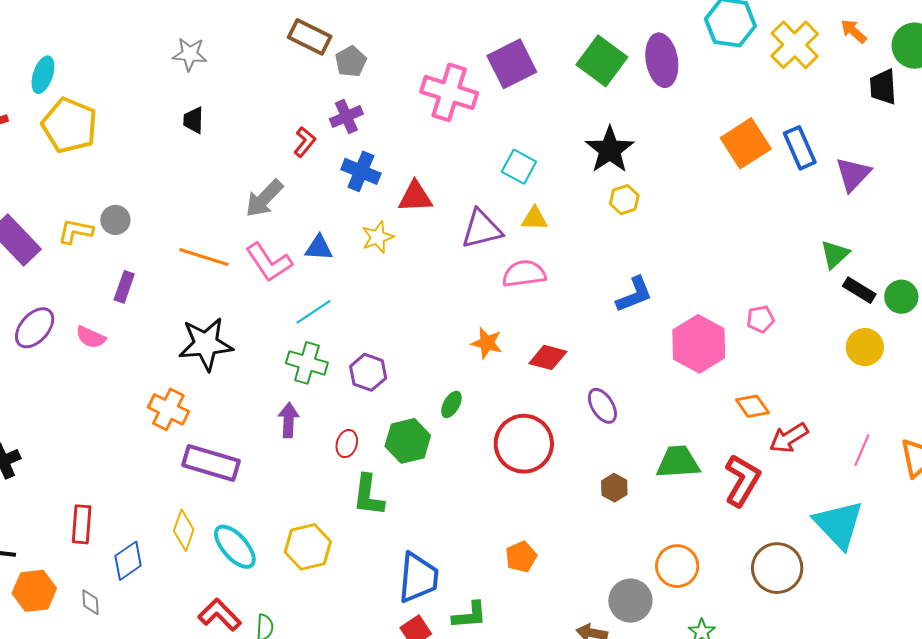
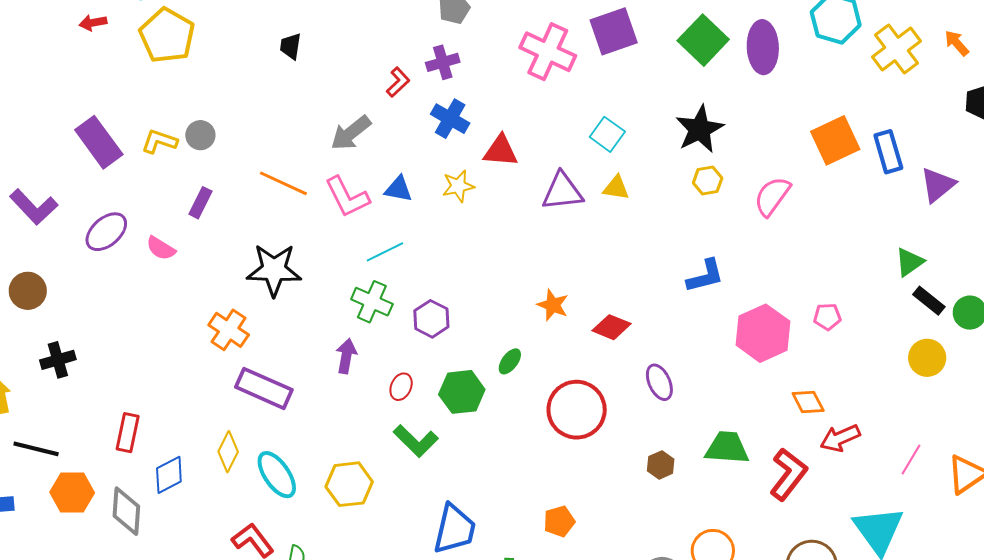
pink semicircle: (524, 274) -> (772, 196), moved, turned -54
green L-shape: (368, 495) -> (416, 441), turned -60
gray diamond: (90, 602) -> (126, 511), size x1.8

